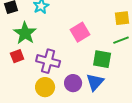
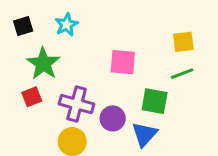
pink square: (80, 32) -> (123, 62), turned 36
purple circle: (73, 83) -> (113, 118), moved

